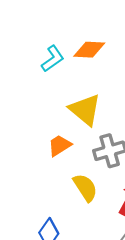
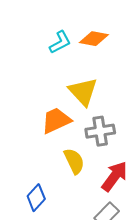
orange trapezoid: (60, 145) -> (56, 120), size x1.4

